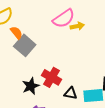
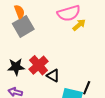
yellow arrow: (77, 26) -> (79, 25), turned -48
black triangle: (71, 93) -> (53, 76), moved

